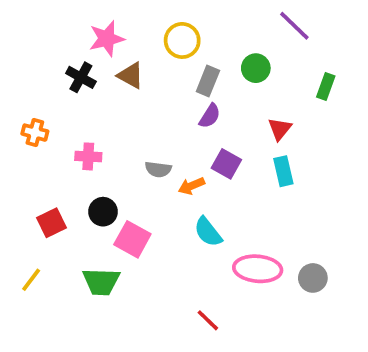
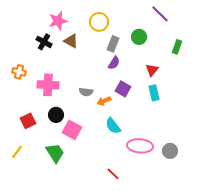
pink cross: (88, 156) -> (48, 85), size x1.5
green trapezoid: (101, 282) -> (55, 153), turned -125

